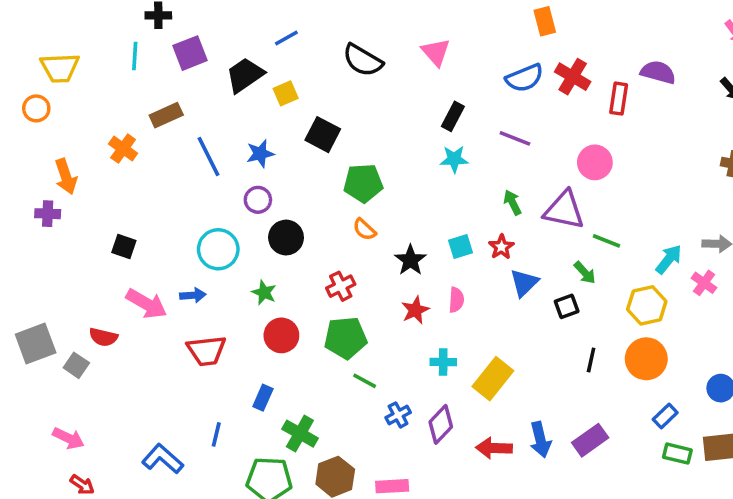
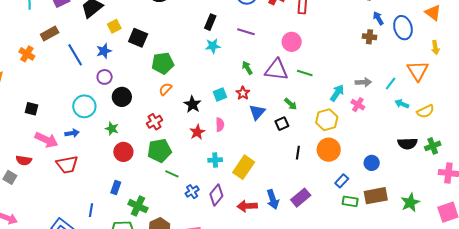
yellow square: (286, 93) -> (114, 26), moved
orange semicircle: (364, 229) -> (165, 89), turned 96
green line: (607, 241) -> (305, 73), moved
red trapezoid: (206, 351) -> (67, 165), moved

